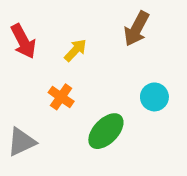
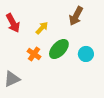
green ellipse: (106, 131) -> (59, 49), moved

